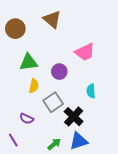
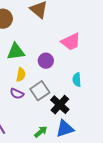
purple semicircle: (27, 119) -> (17, 94), moved

